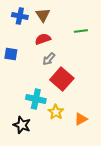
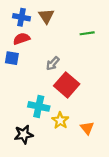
red semicircle: (43, 39) -> (22, 39), moved
orange triangle: (81, 119) -> (87, 128), turned -40
black star: (22, 125) -> (24, 134), turned -30

